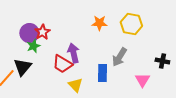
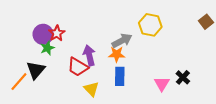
orange star: (99, 23) -> (117, 54), moved
gray arrow: (119, 57) -> (122, 41), moved, turned -150
black cross: (162, 61) -> (183, 77), moved, turned 32

